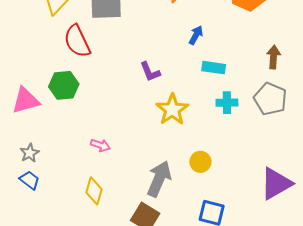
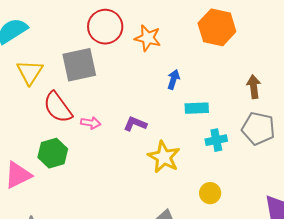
purple L-shape: (150, 72) -> (135, 124), turned 145
pink arrow: (100, 145) -> (91, 123), moved
yellow circle: (200, 162) -> (210, 193), moved

